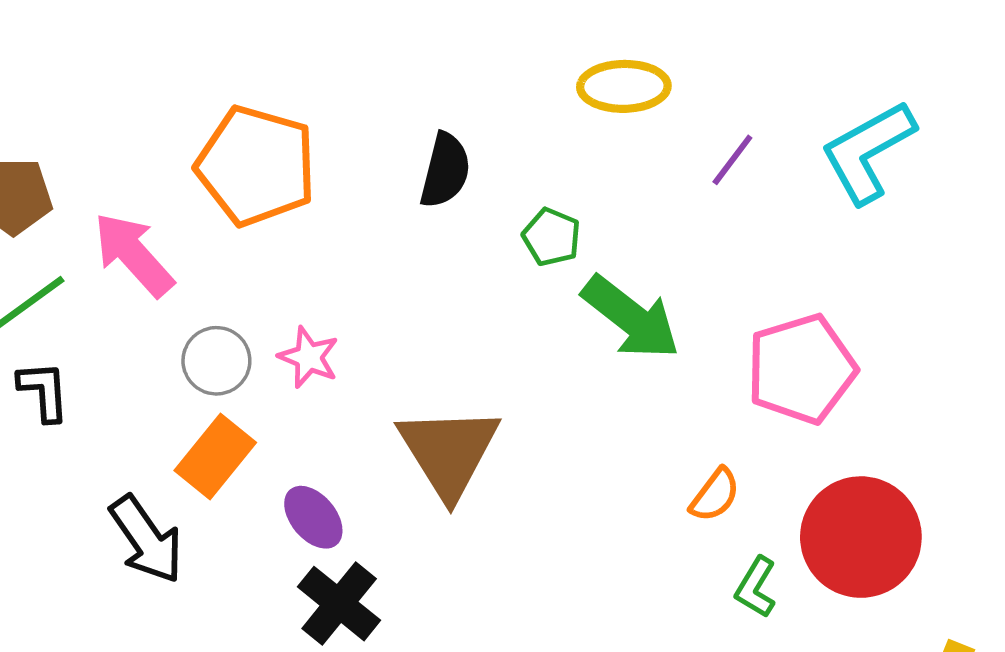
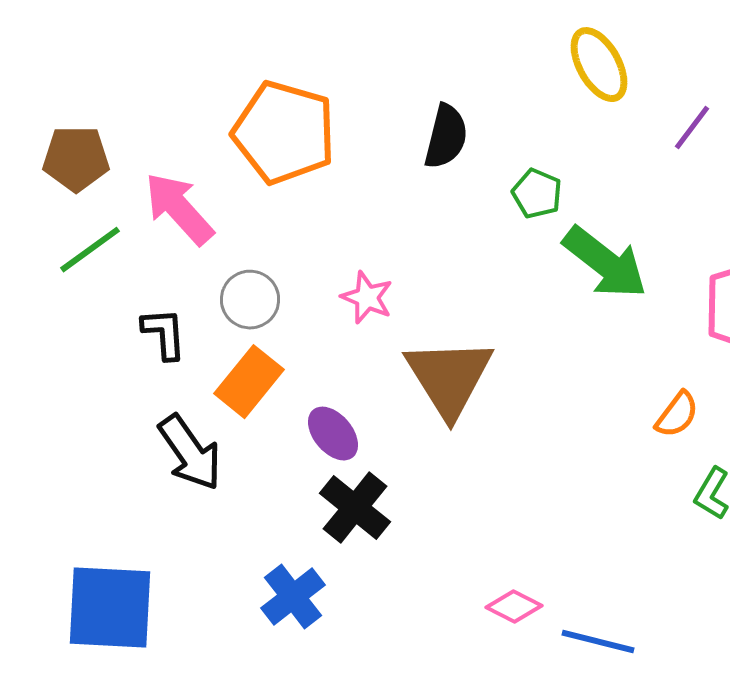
yellow ellipse: (624, 86) -> (599, 65), turned 62
pink star: (309, 357) -> (367, 298), moved
black L-shape: (44, 391) -> (164, 334), moved

